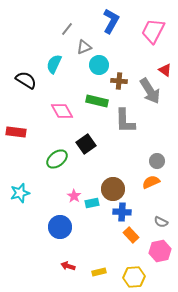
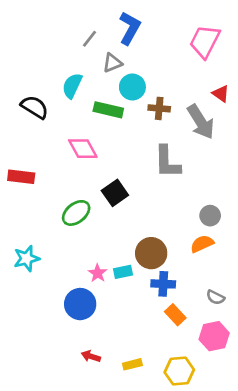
blue L-shape: (111, 21) -> (130, 28), moved
green rectangle: (97, 101) -> (108, 110), moved
pink star: (74, 196) -> (98, 273), moved

